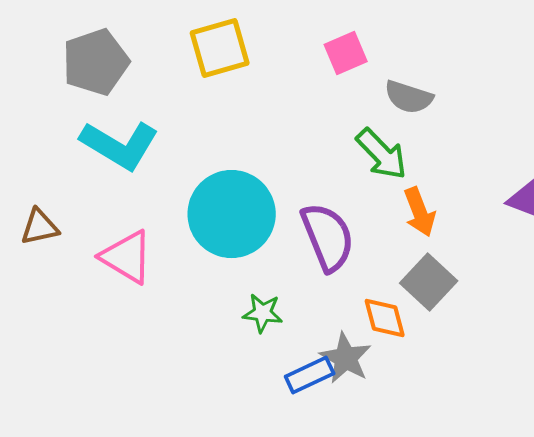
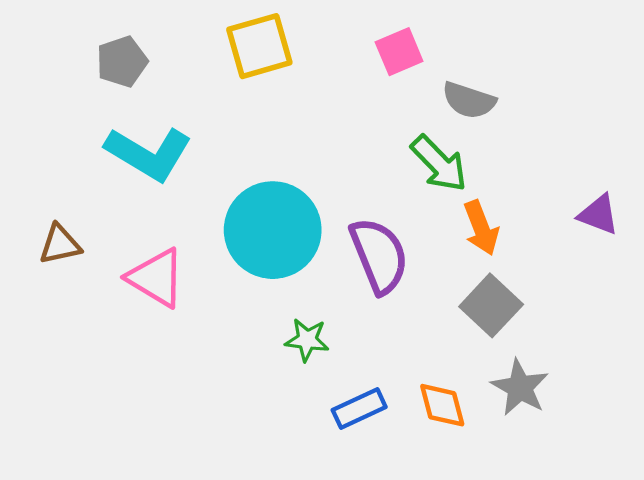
gray pentagon: (96, 62) -> (122, 62), size x0.7
orange diamond: (385, 318) -> (442, 405), moved
gray star: (346, 358) -> (520, 387), moved

